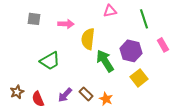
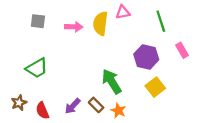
yellow semicircle: (88, 39) -> (101, 23), moved
green trapezoid: (50, 61) -> (37, 68), moved
green arrow: (105, 61) -> (112, 82), moved

